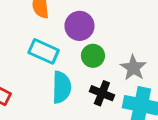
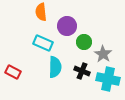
green circle: (93, 56) -> (84, 42), moved

